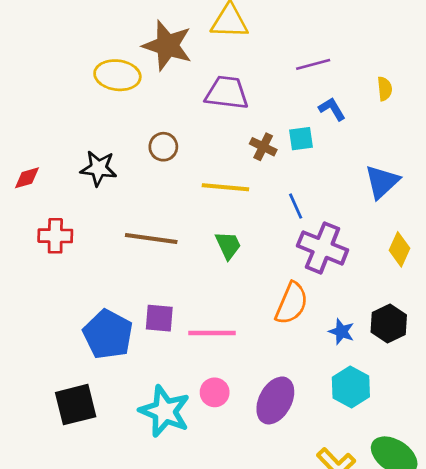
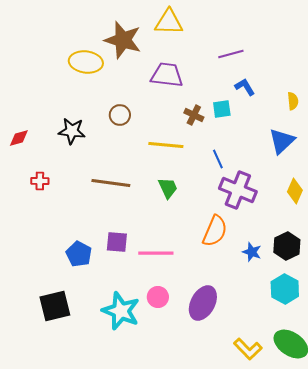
yellow semicircle: (385, 89) -> (293, 101), moved
red cross: (55, 236) -> (40, 181), size x0.7
blue pentagon: (108, 334) -> (79, 254), size x0.7
cyan hexagon: (351, 387) -> (285, 289), moved

